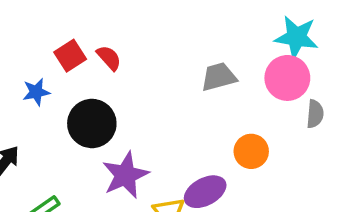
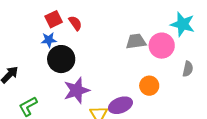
pink circle: (287, 78) -> (162, 46), moved
blue star: (36, 92) -> (49, 40), moved

